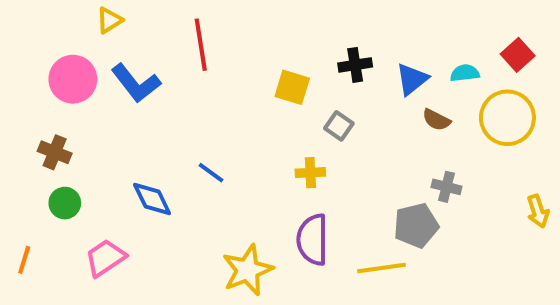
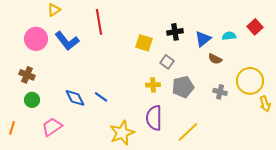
yellow circle: (507, 118) -> (250, 81), moved
blue line: (211, 173) -> (101, 97), moved
gray pentagon: (416, 225) -> (183, 87), moved
yellow line: (382, 268) -> (188, 132), turned -35

